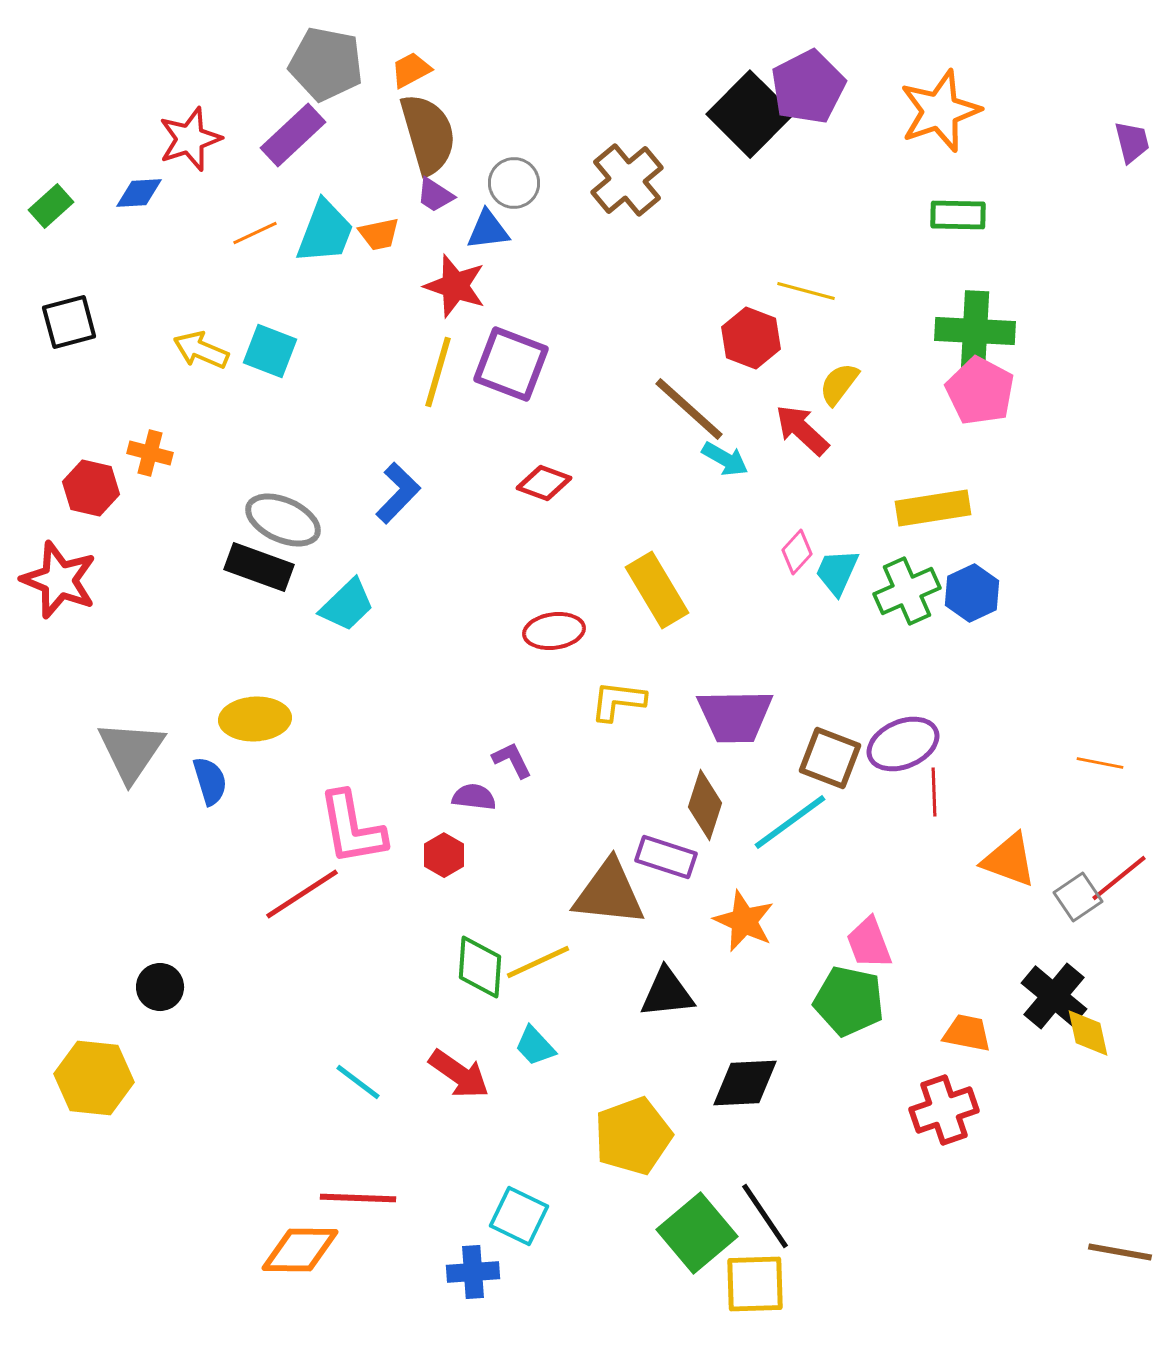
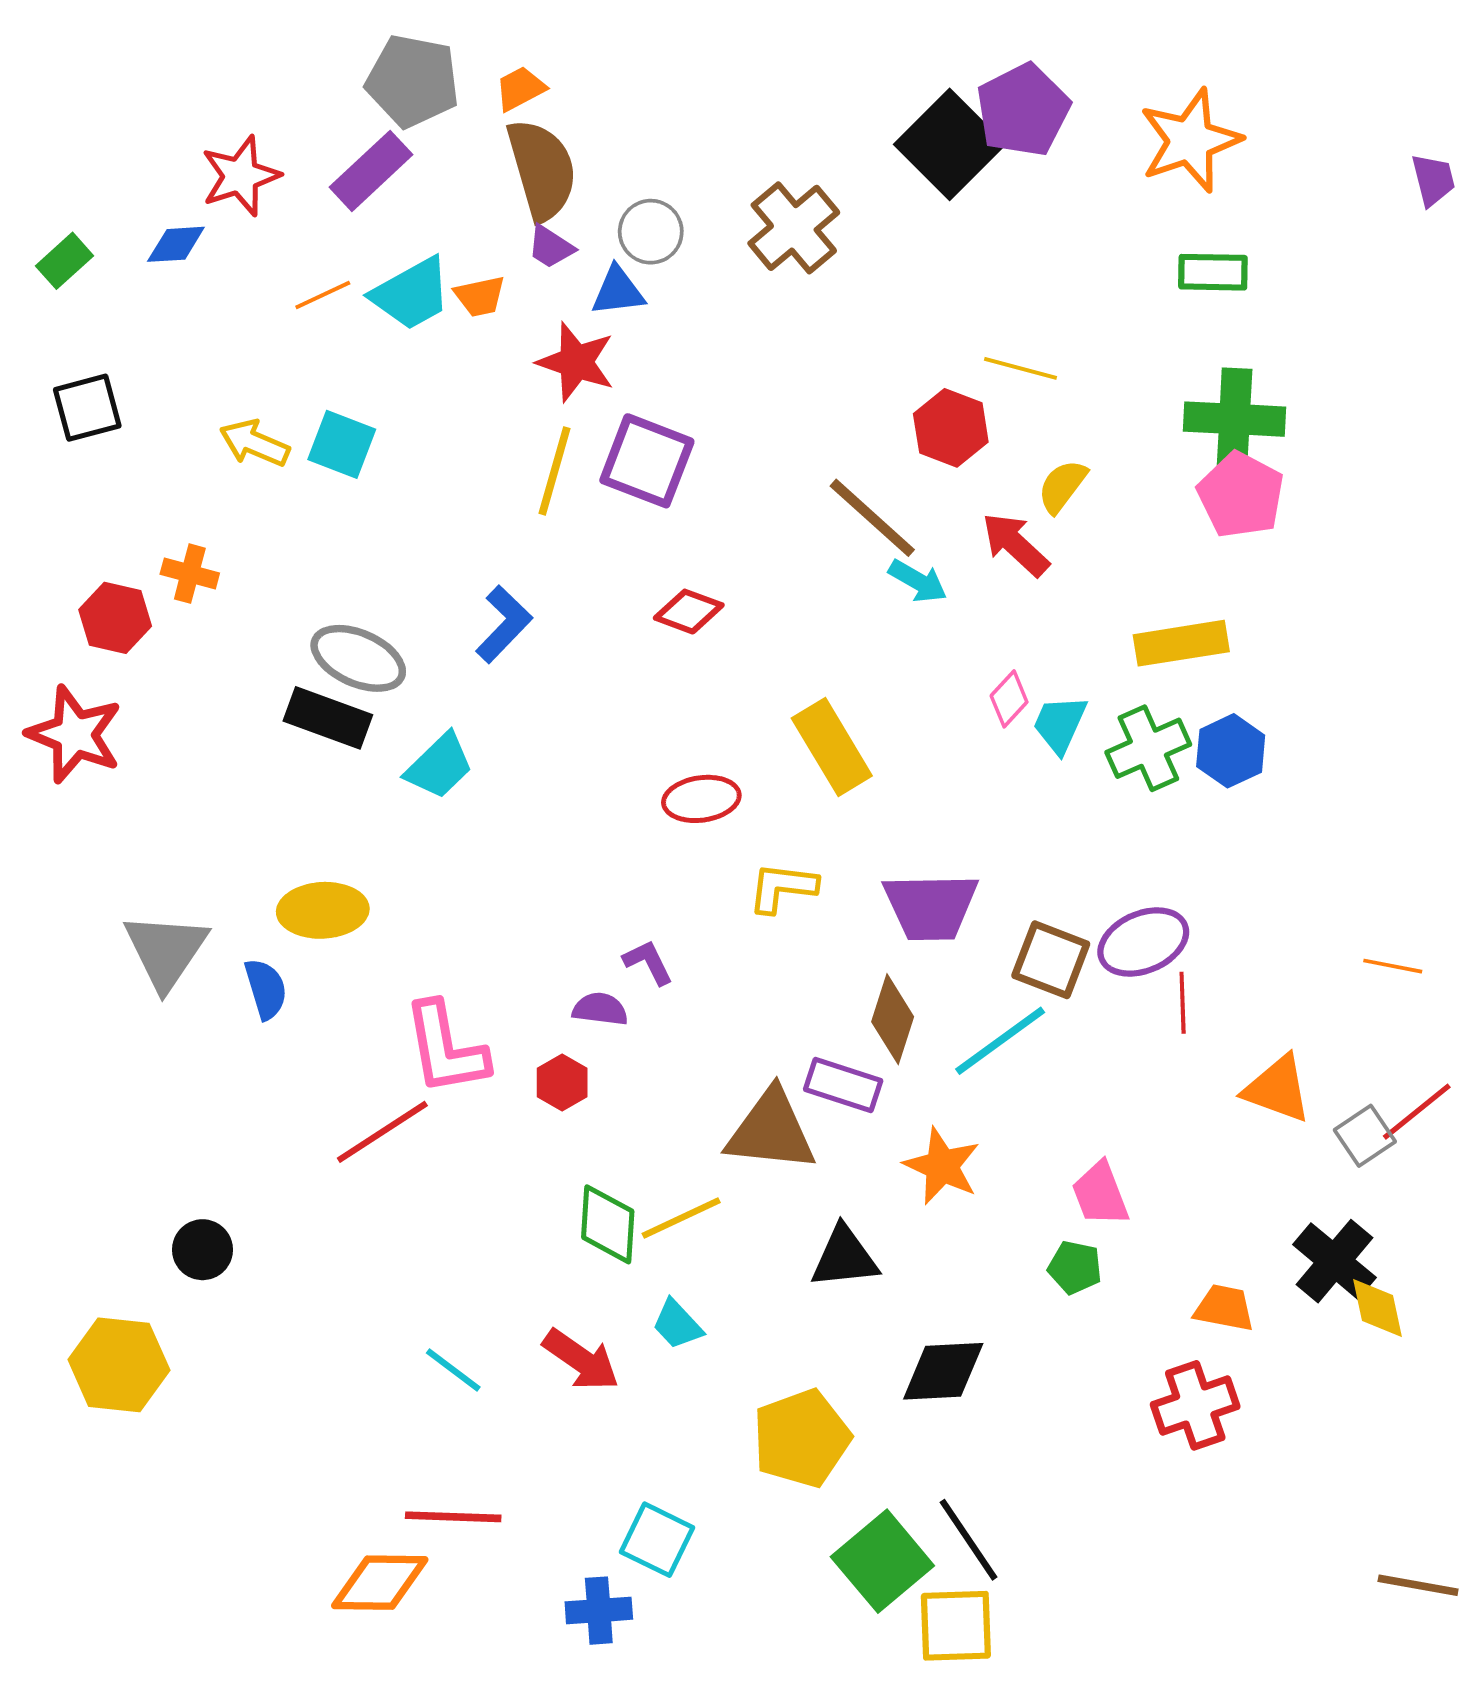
cyan trapezoid: (325, 232) -> (411, 294), turned 40
green pentagon: (849, 1001) -> (1075, 1267), size x0.6

